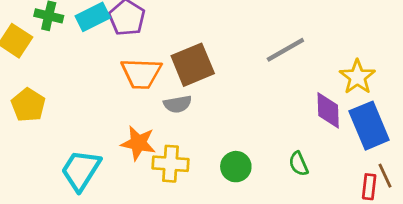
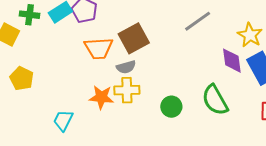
yellow cross: (171, 164) -> (127, 90), moved
green semicircle: (298, 164) -> (215, 100), size x1.8
cyan trapezoid: (81, 170) -> (63, 120), size x0.7

